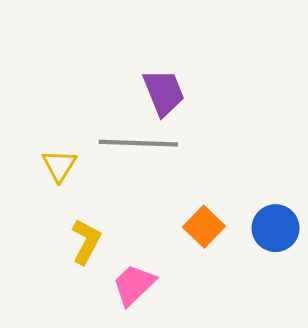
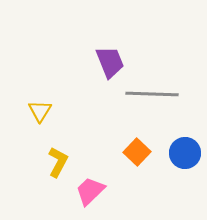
gray line: (138, 143) -> (152, 94), moved

